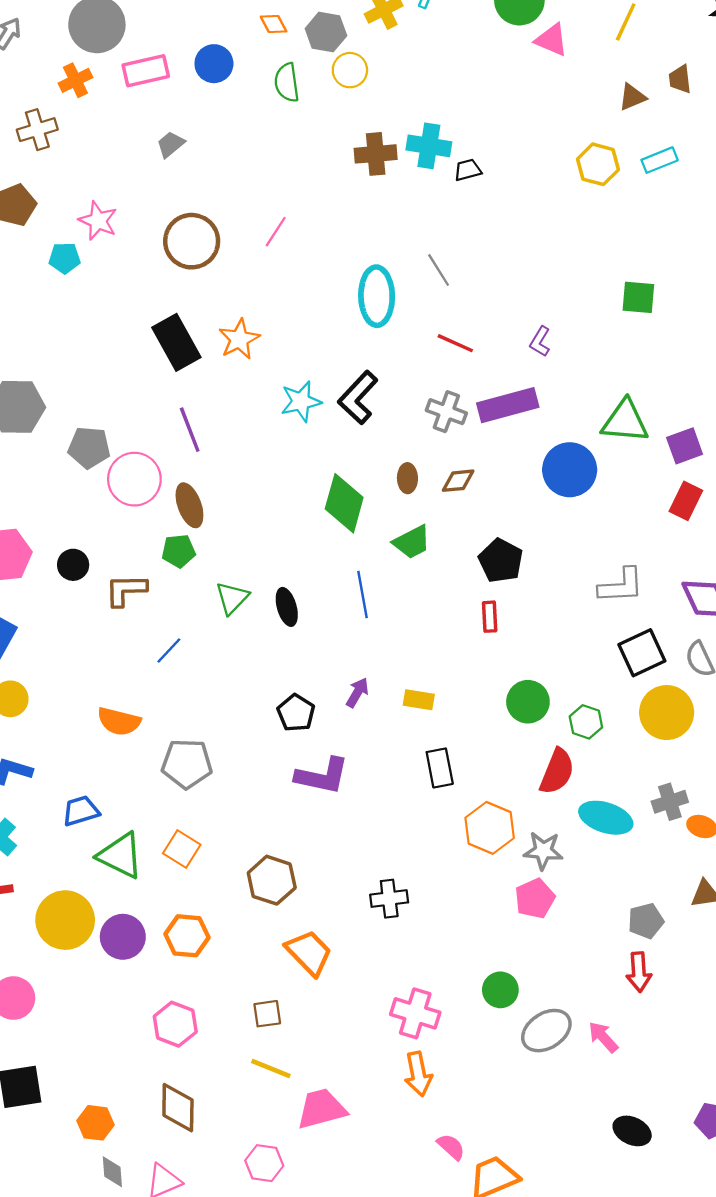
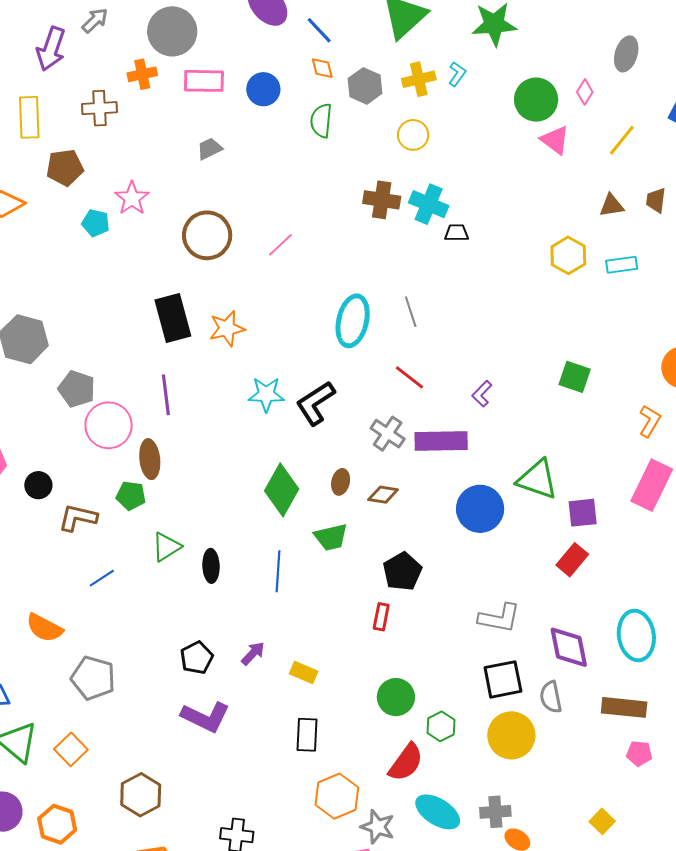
yellow circle: (350, 70) -> (413, 135), moved

